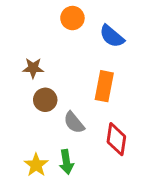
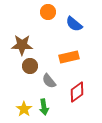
brown star: (33, 68) -> (22, 45), size x1.5
orange rectangle: (104, 86) -> (69, 57), turned 66
red diamond: (116, 139) -> (77, 92), turned 45

